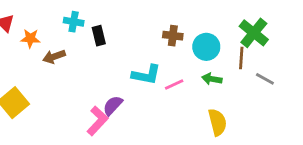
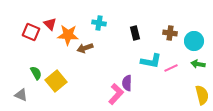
black rectangle: (99, 36) -> (135, 33), moved
orange star: (30, 38) -> (68, 35), size x1.5
purple semicircle: (113, 105) -> (127, 83), turned -42

